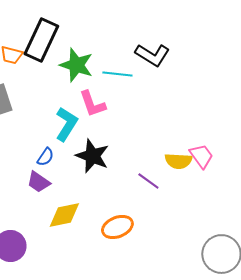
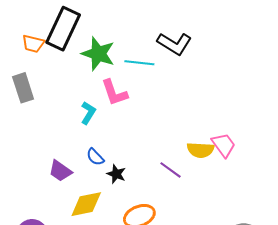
cyan L-shape: (66, 124) -> (88, 113), size x0.7
black star: (92, 156) -> (116, 174), moved, size x0.6
blue semicircle: (45, 157) -> (95, 157), moved, turned 102

